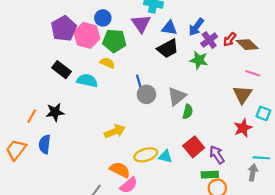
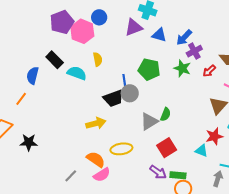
purple triangle: (141, 24) -> (134, 27), turned 36
red arrow: (230, 39) -> (209, 71), moved
green pentagon: (114, 41) -> (149, 69), moved
black trapezoid: (168, 49) -> (113, 98), moved
yellow semicircle: (107, 63) -> (98, 59), turned 48
gray triangle: (177, 96) -> (149, 121), moved
black star: (55, 112) -> (29, 142), moved
blue semicircle: (45, 144) -> (33, 75), moved
purple arrow: (217, 155) -> (158, 172), moved, turned 150
cyan triangle: (165, 157) -> (201, 151), moved

